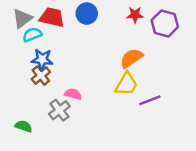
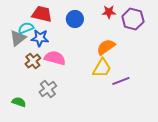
blue circle: (87, 14) -> (75, 19), moved
gray triangle: (22, 19) -> (18, 38), moved
blue star: (42, 59) -> (40, 38), moved
pink semicircle: (73, 94) -> (55, 58), moved, size x1.5

